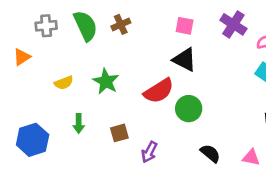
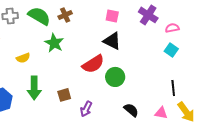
green semicircle: (86, 26) -> (39, 16), turned -35
green star: (106, 81) -> (54, 43), moved
green arrow: (79, 123) -> (34, 88), size x1.6

